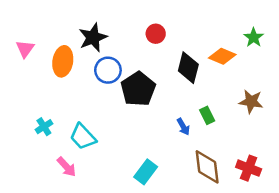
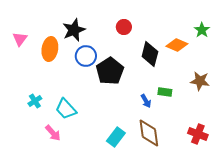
green rectangle: (207, 115) -> (165, 92), turned -56
brown diamond: (207, 167) -> (149, 133), moved

